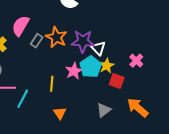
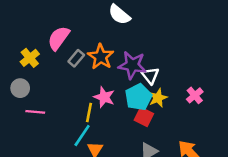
pink star: (74, 71) -> (104, 97), moved, turned -30
red square: (117, 81) -> (144, 117), moved
cyan line: (23, 99) -> (82, 136), moved

